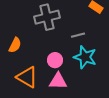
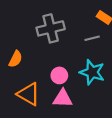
gray line: (78, 35) -> (92, 38), moved

